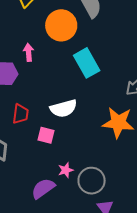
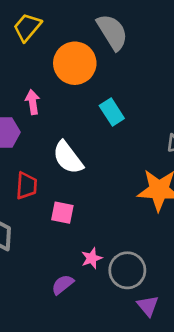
cyan rectangle: (87, 63) -> (112, 112), size x0.7
white semicircle: (64, 108) -> (68, 158), moved, turned 72
purple semicircle: (43, 188) -> (63, 285), size x0.7

